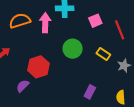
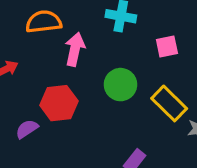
pink arrow: (45, 23) -> (75, 49), moved
yellow rectangle: (103, 54) -> (169, 103), size x1.5

